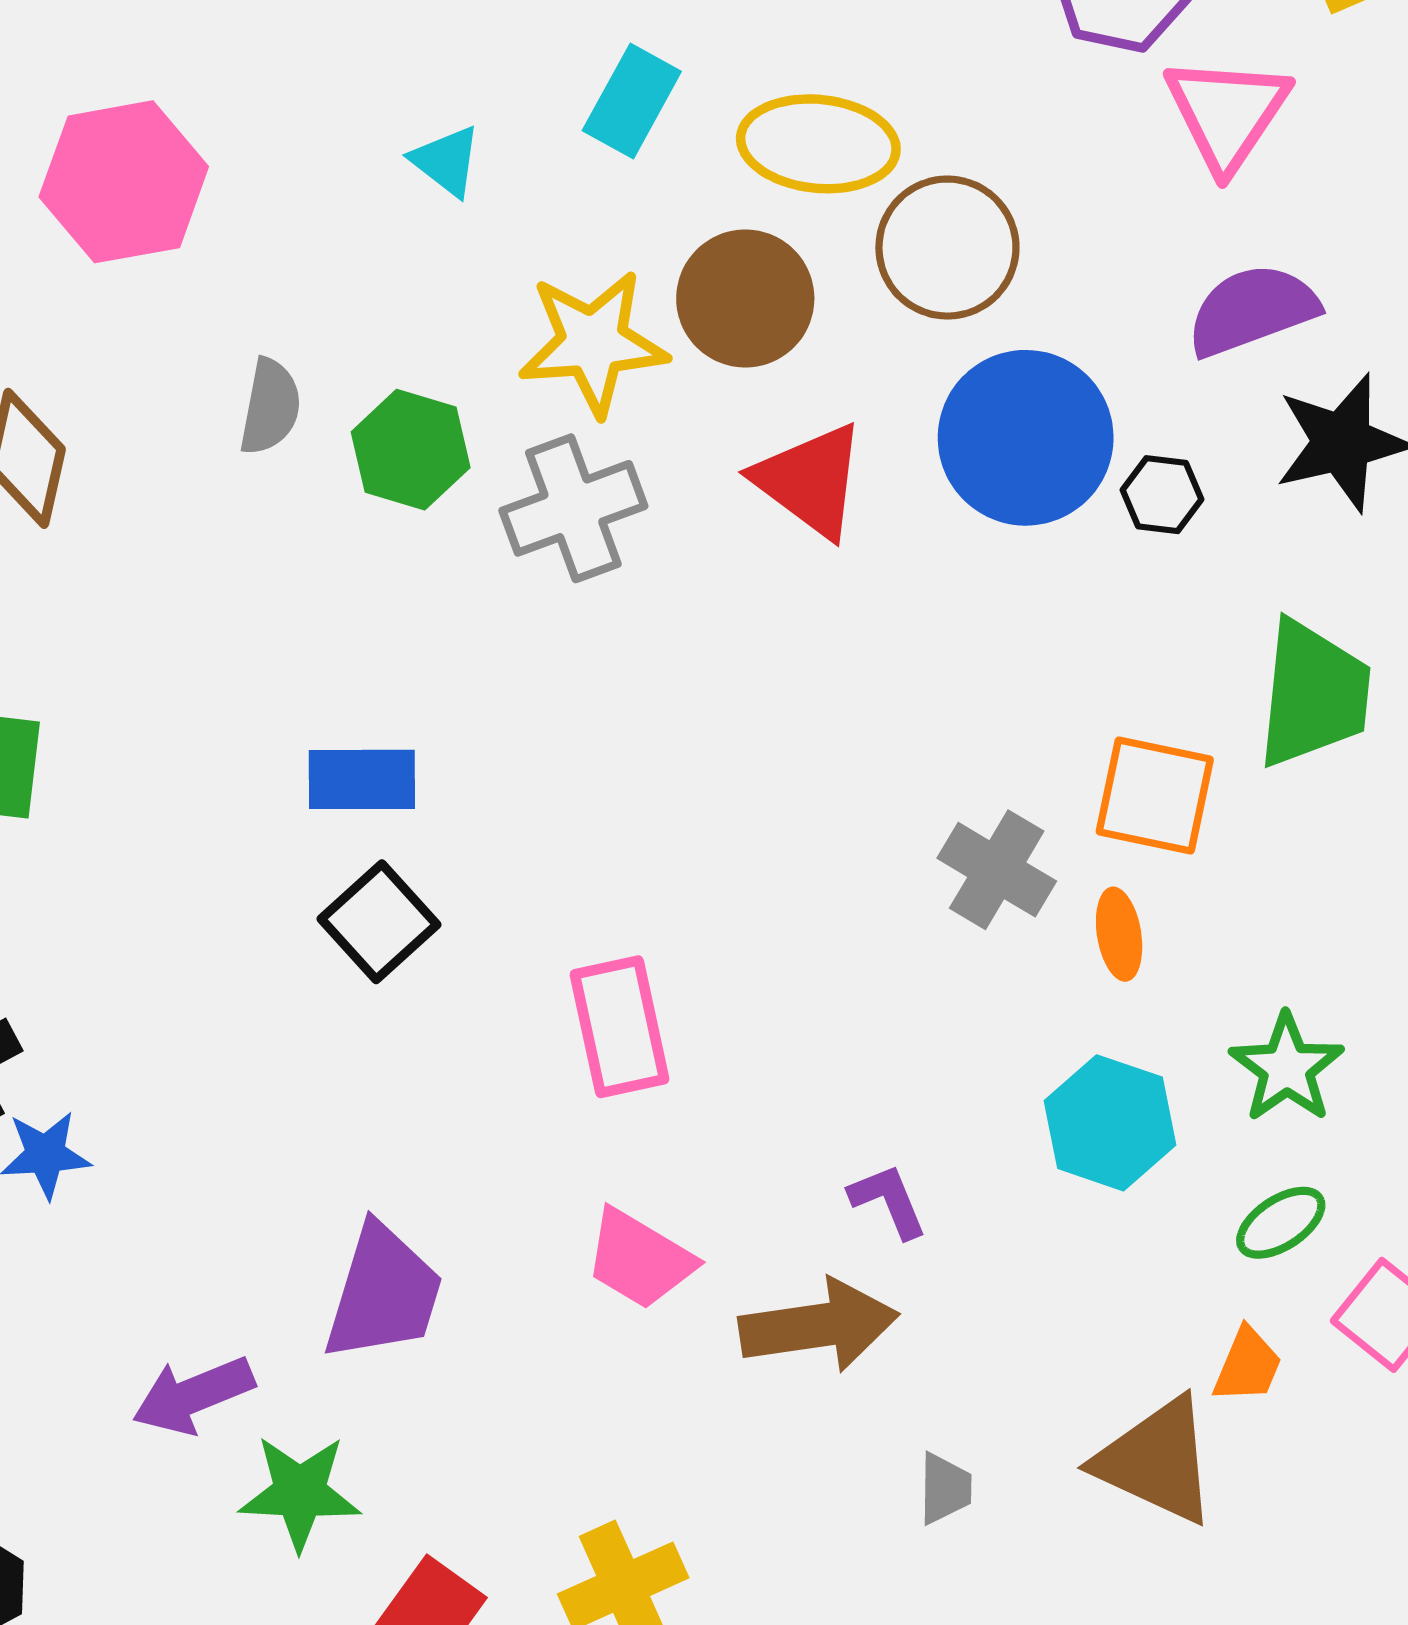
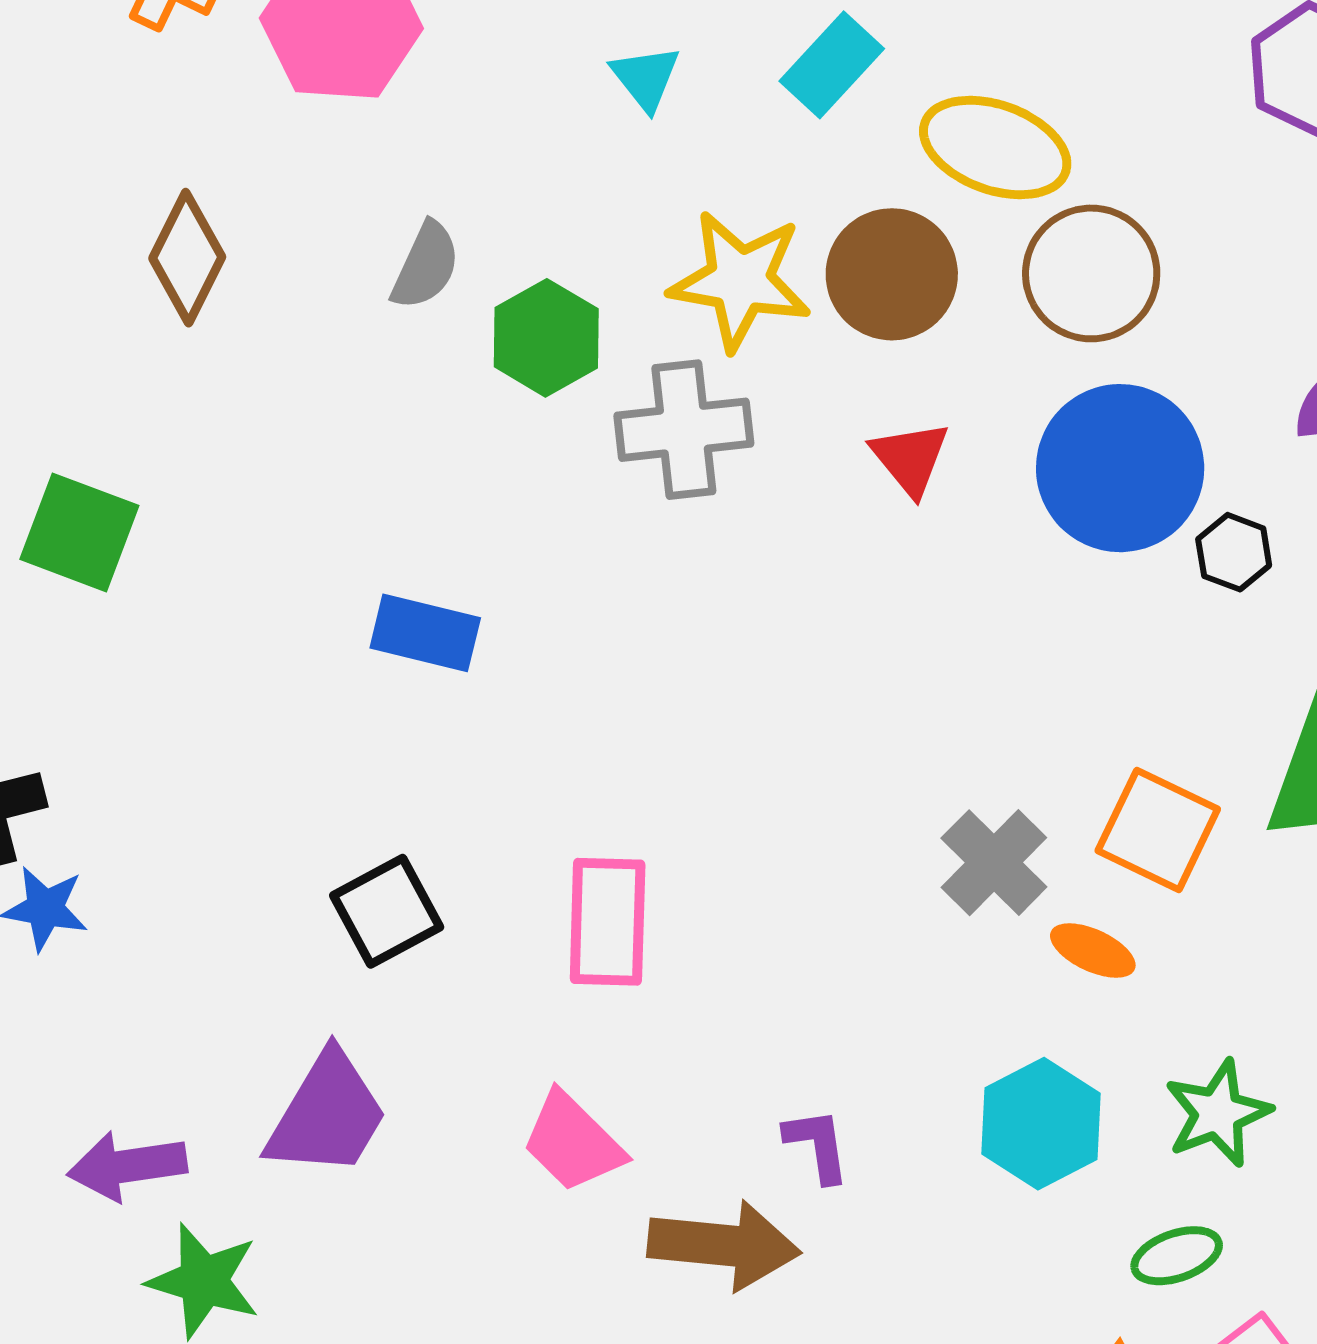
red triangle: (810, 480) -> (910, 458), size x0.7
black square: (379, 922) -> (387, 911), moved
orange ellipse: (1119, 934) -> (1093, 951), turned -70

